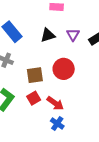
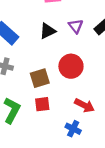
red square: (34, 98) -> (42, 104), turned 32
red arrow: (55, 103) -> (84, 105), moved

